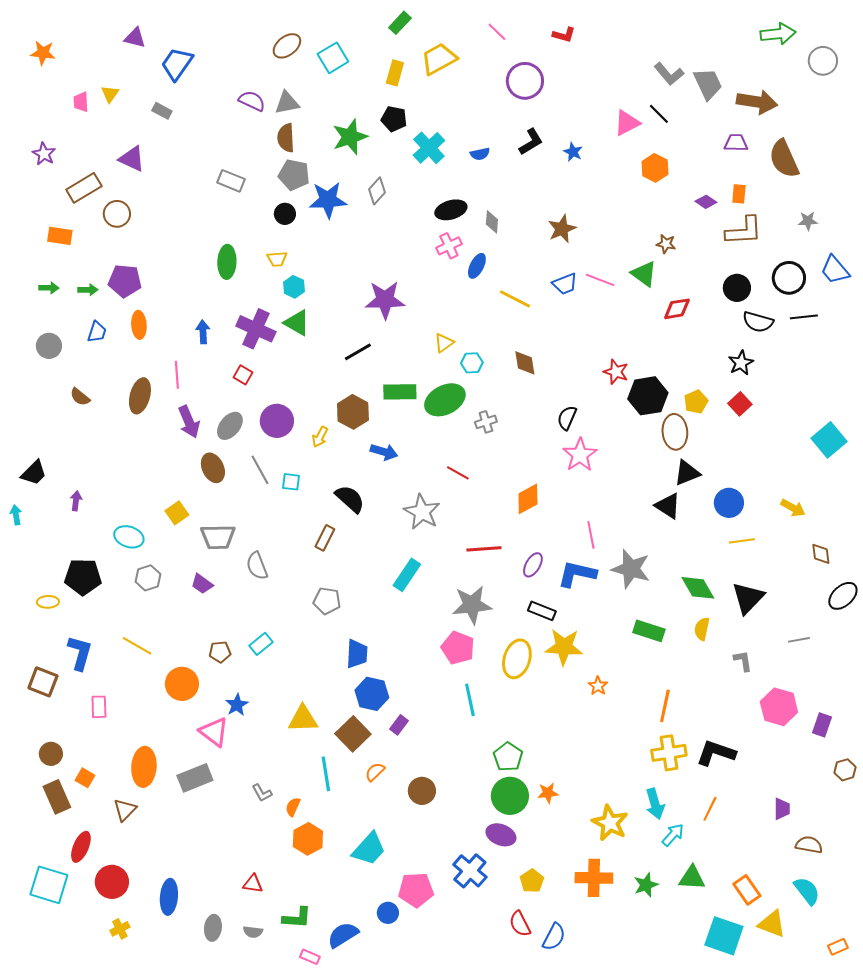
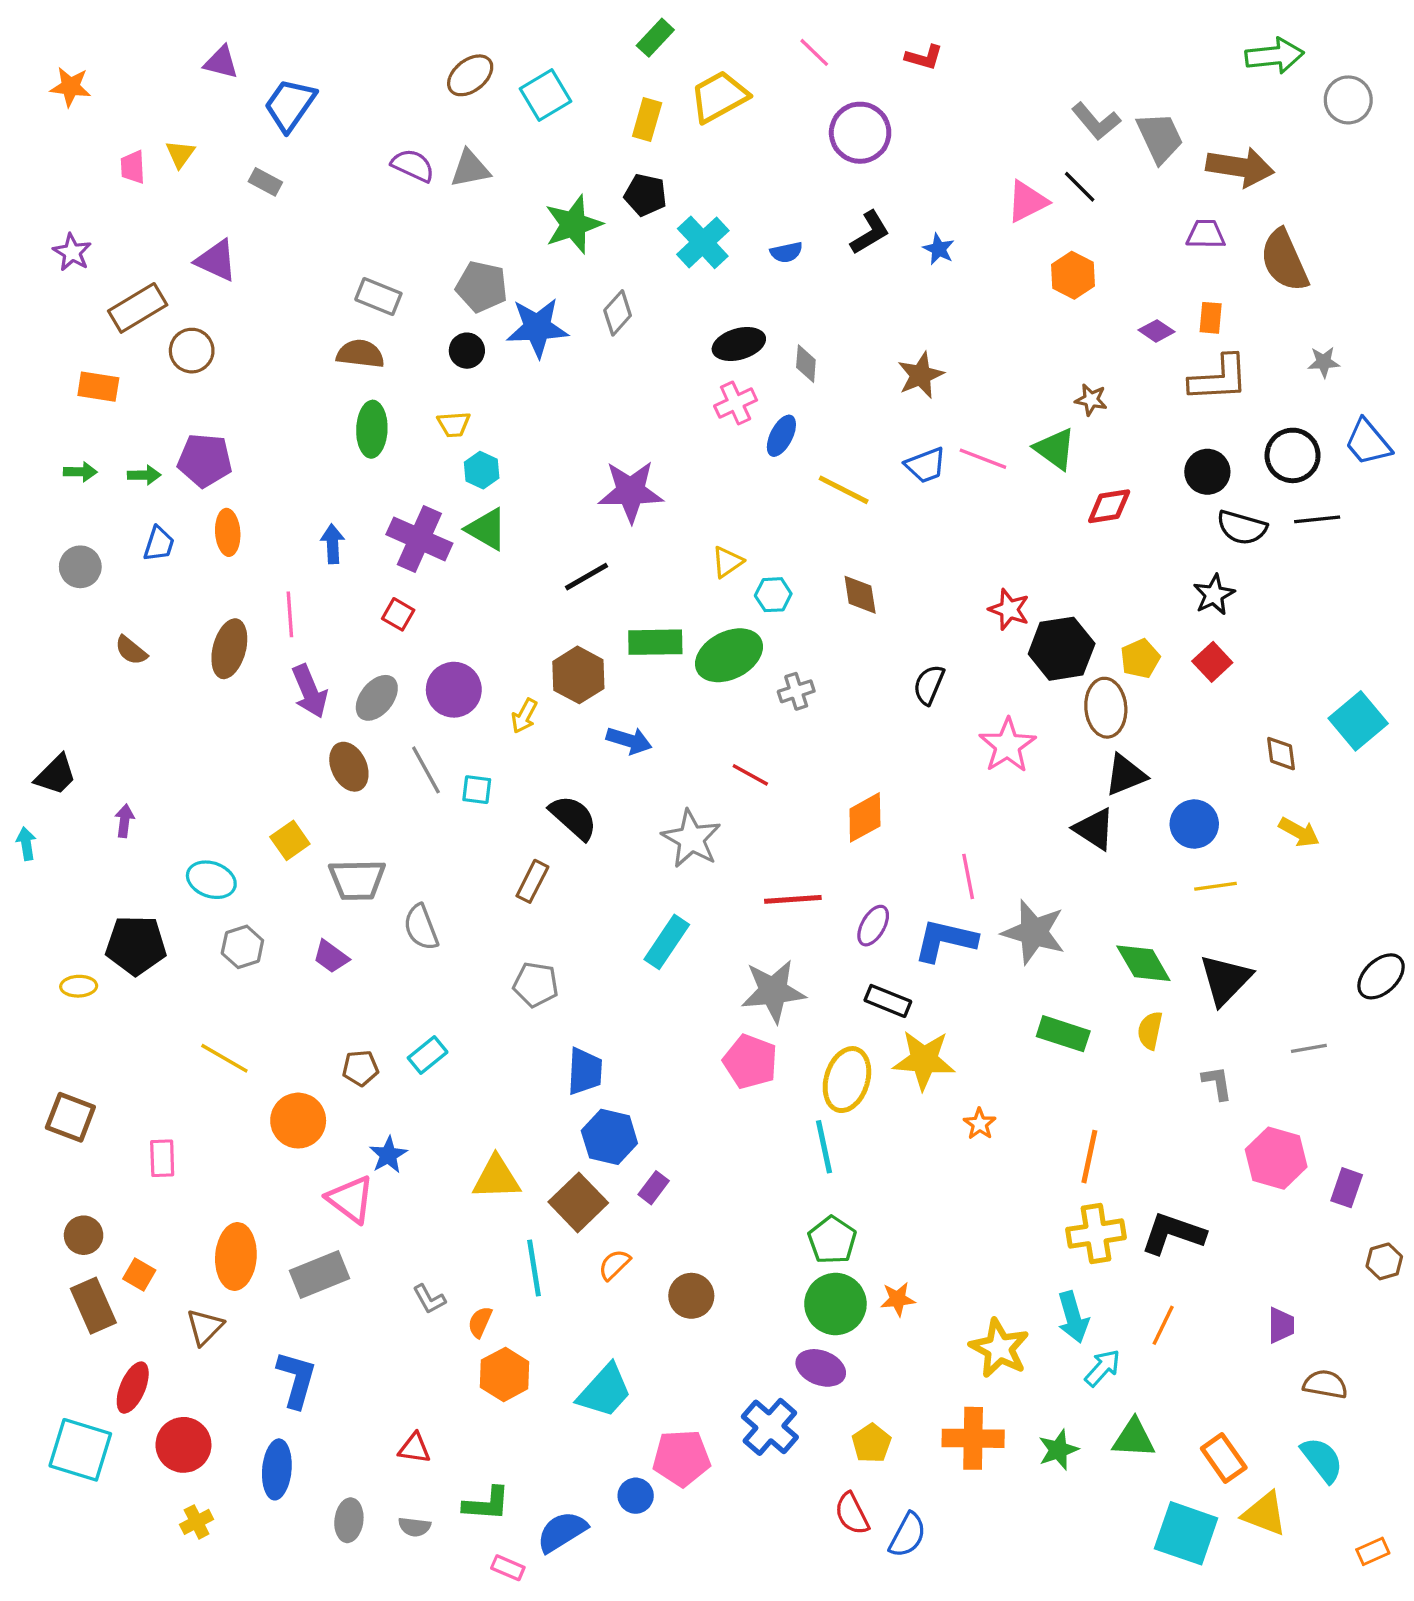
brown semicircle: (286, 138) -> (360, 354), moved, turned 100
pink star: (580, 455) -> (1007, 745), moved
brown diamond: (821, 554) -> (1281, 754), moved
blue L-shape: (80, 653) -> (297, 1379), moved
cyan line: (470, 700) -> (824, 1147), moved

